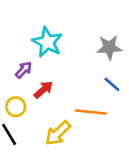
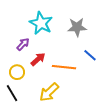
gray star: (109, 47) -> (77, 27), moved
orange line: (91, 112) -> (64, 67), moved

